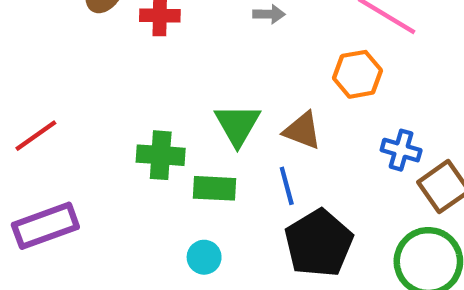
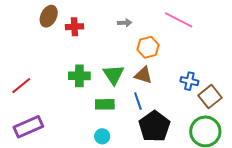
orange hexagon: (358, 74) -> (148, 47), moved
green cross: (161, 155) -> (79, 76), moved

